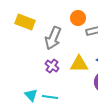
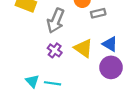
yellow triangle: (79, 64) -> (83, 48), turned 36

